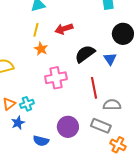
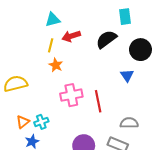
red arrow: (64, 29) -> (71, 36), moved
black semicircle: (85, 54) -> (106, 39), moved
red line: (94, 88) -> (98, 101), moved

